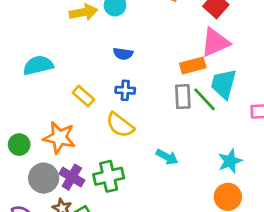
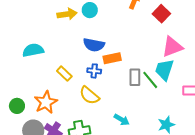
pink triangle: (215, 42) -> (172, 47), moved
blue semicircle: (123, 54) -> (94, 45), size x1.5
orange rectangle: (193, 65) -> (112, 58), moved
orange star: (59, 138) -> (46, 102), turned 30

